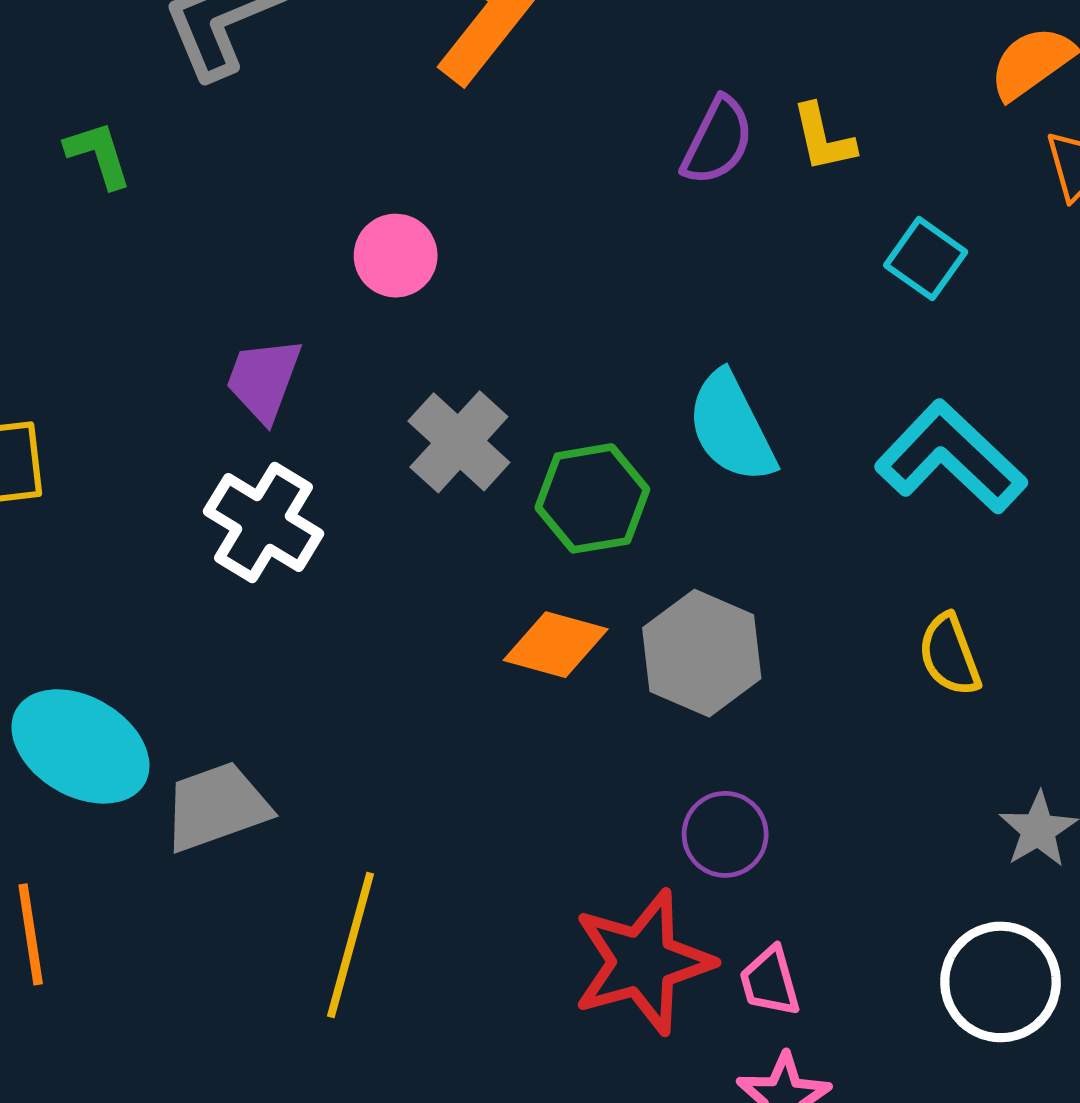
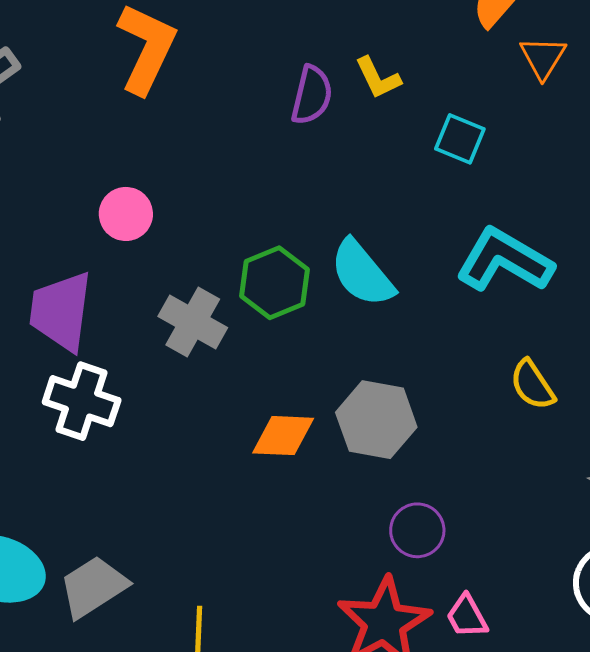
purple trapezoid: (264, 380) -> (61, 311), size x1.4
green hexagon: (592, 498) -> (274, 283), moved

